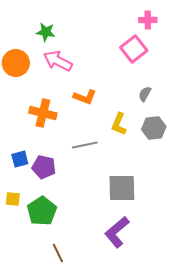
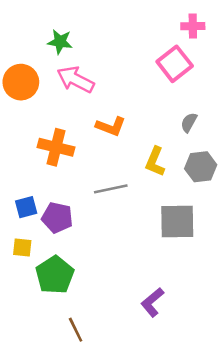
gray square: (122, 188) -> (177, 221), moved
yellow square: (13, 199) -> (22, 248), moved
purple L-shape: (117, 232) -> (152, 302), size x0.7

